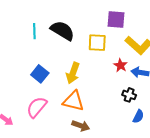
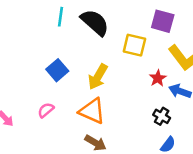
pink semicircle: (37, 107) -> (46, 110), size x0.6

